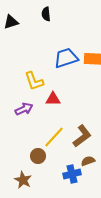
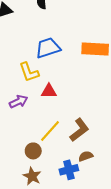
blue trapezoid: (66, 58) -> (48, 48), moved
brown star: (23, 180) -> (32, 176), moved

